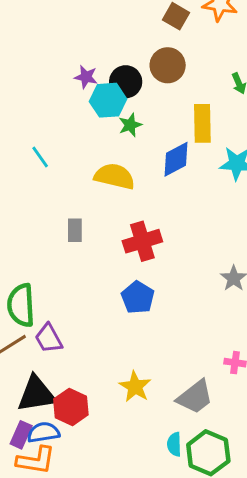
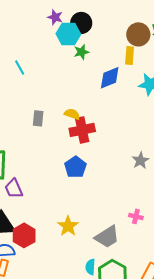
brown circle: (168, 65) -> (138, 34), moved
yellow rectangle: (202, 123) -> (130, 56), size x0.7
yellow semicircle: (114, 176) -> (72, 114), moved, size x0.6

